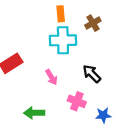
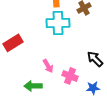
black arrow: (92, 74) -> (95, 59), moved
pink arrow: (51, 77) -> (48, 66), moved

